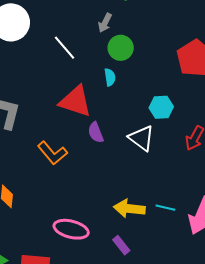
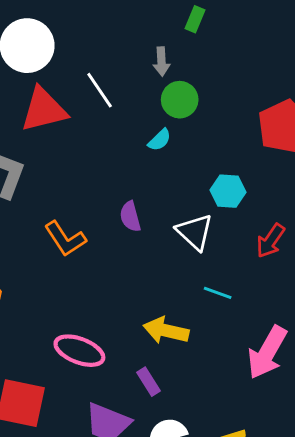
gray arrow: (105, 23) -> (161, 61), turned -36
cyan semicircle: (110, 77) -> (160, 140), turned 48
red triangle: (75, 101) -> (44, 110), moved, turned -39
cyan line: (165, 208) -> (218, 293), moved

